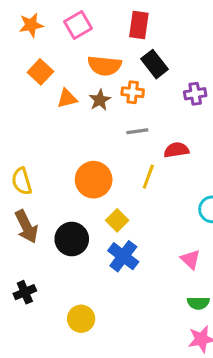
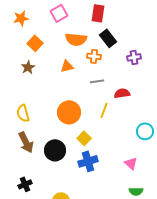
orange star: (31, 25) -> (21, 18), moved
orange triangle: (67, 98) -> (67, 66), moved
brown star: (100, 100) -> (28, 67), moved
blue cross: (123, 256) -> (88, 161), turned 36

